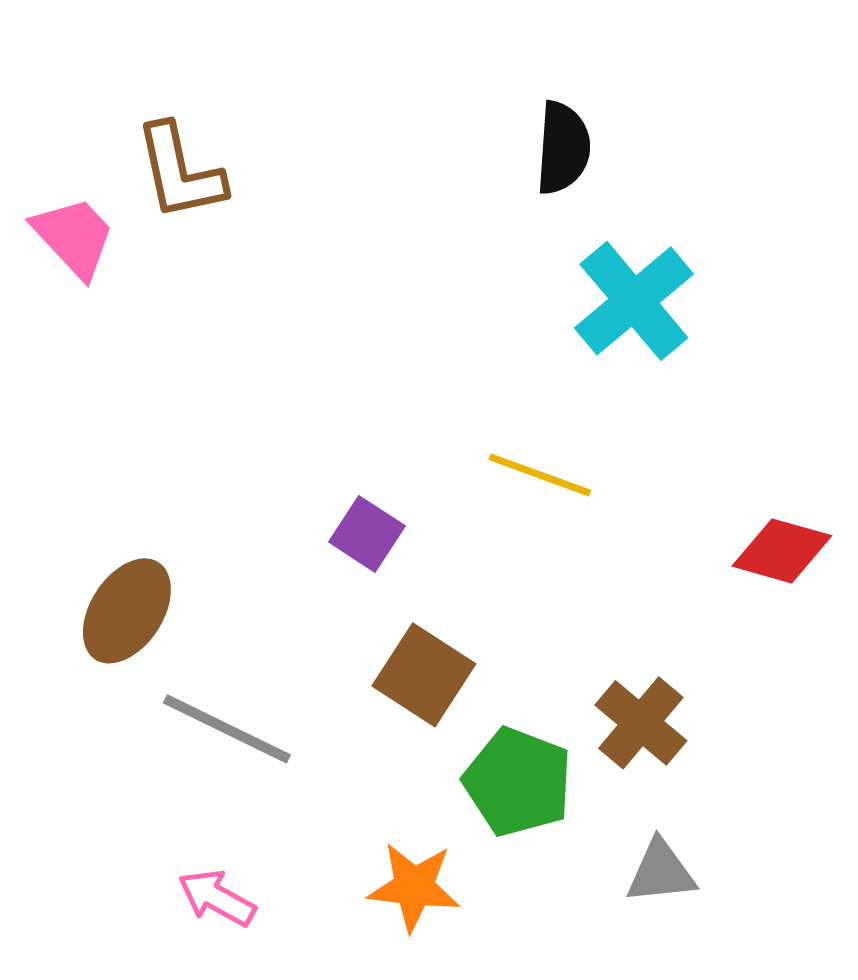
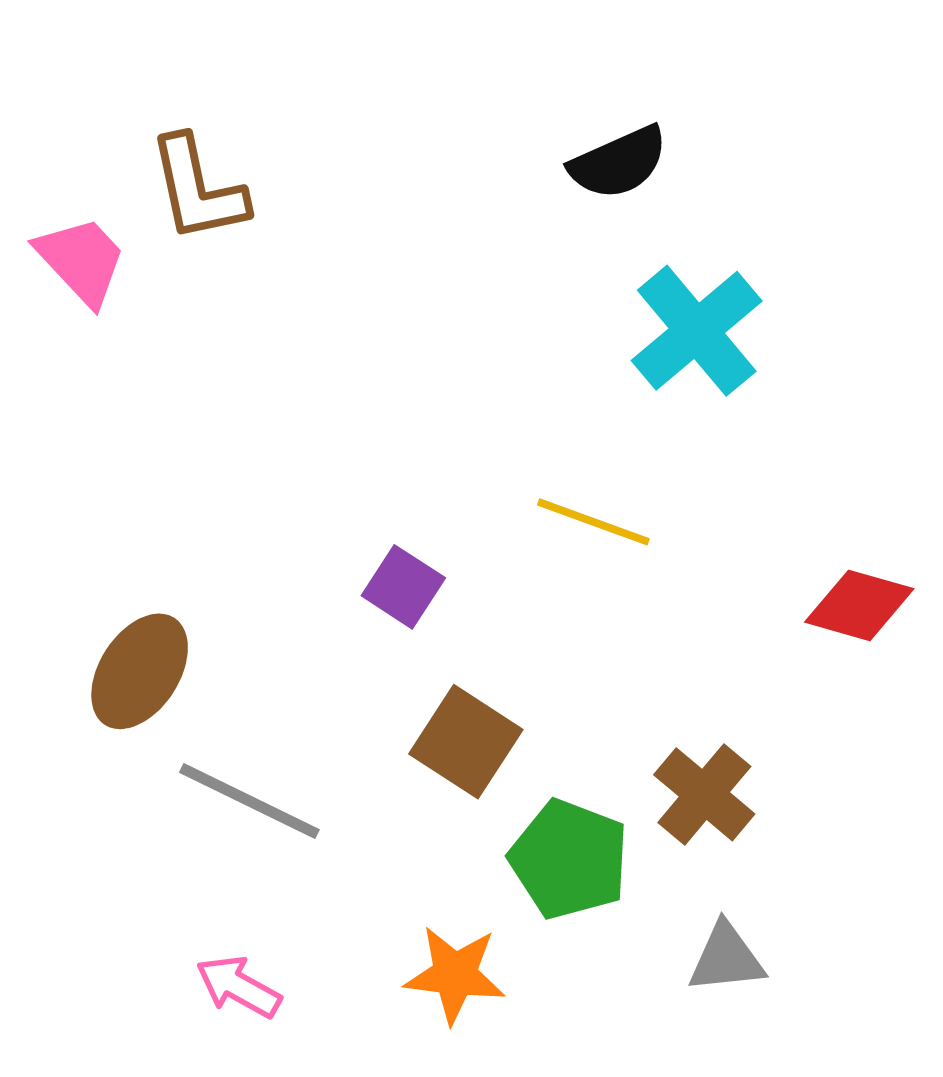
black semicircle: (563, 148) -> (619, 163), turned 62

